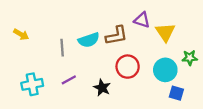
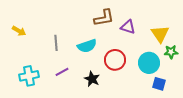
purple triangle: (142, 20) -> (128, 27), moved
yellow triangle: (165, 32) -> (160, 34), moved
brown L-shape: (116, 35) -> (104, 18), moved
cyan semicircle: (89, 40) -> (87, 46), moved

